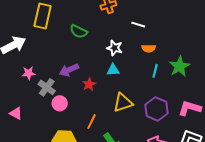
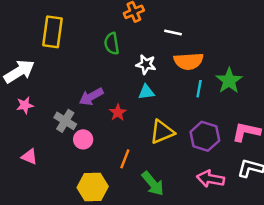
green semicircle: (79, 31) -> (112, 44), moved, turned 60
orange semicircle: (149, 48) -> (189, 61), size x1.6
pink star: (29, 73) -> (25, 105), moved

